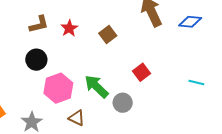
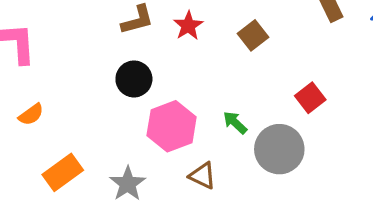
green arrow: (96, 86) -> (235, 123), size x0.6
gray circle: (123, 103) -> (279, 149), size x1.5

